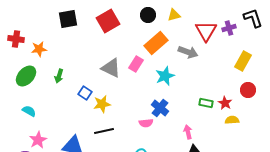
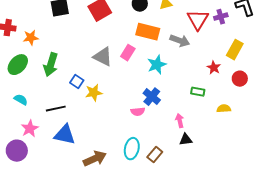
orange rectangle: (156, 43) -> (148, 32), turned 55
green arrow: (59, 76) -> (51, 65), size x1.6
red star: (225, 103) -> (214, 68), moved
black line: (104, 131) -> (56, 109), moved

